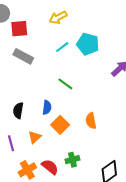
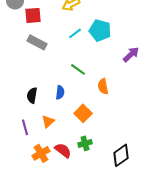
orange semicircle: (91, 121) -> (103, 86), moved
orange square: (60, 125) -> (83, 113), moved

